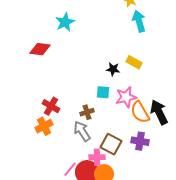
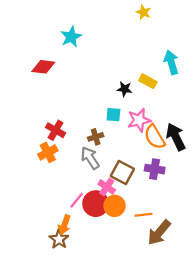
cyan arrow: (139, 21) -> (171, 62), moved
pink cross: (97, 157) -> (107, 187), turned 35

